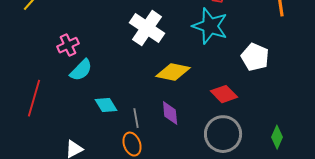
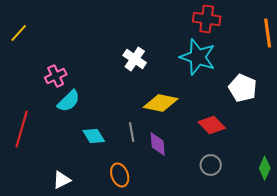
white cross: (147, 28) -> (135, 59), size x0.7
gray line: (136, 118) -> (132, 132), moved
gray circle: (223, 134) -> (211, 165), size x0.6

